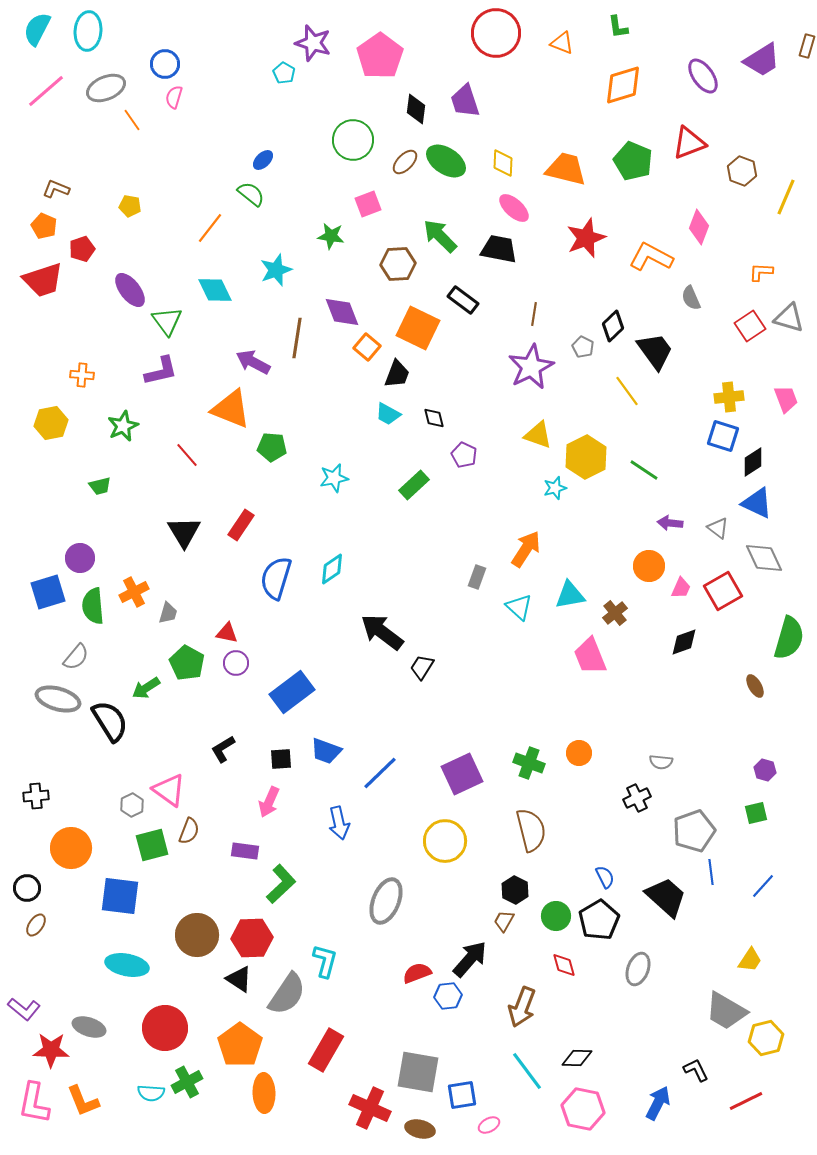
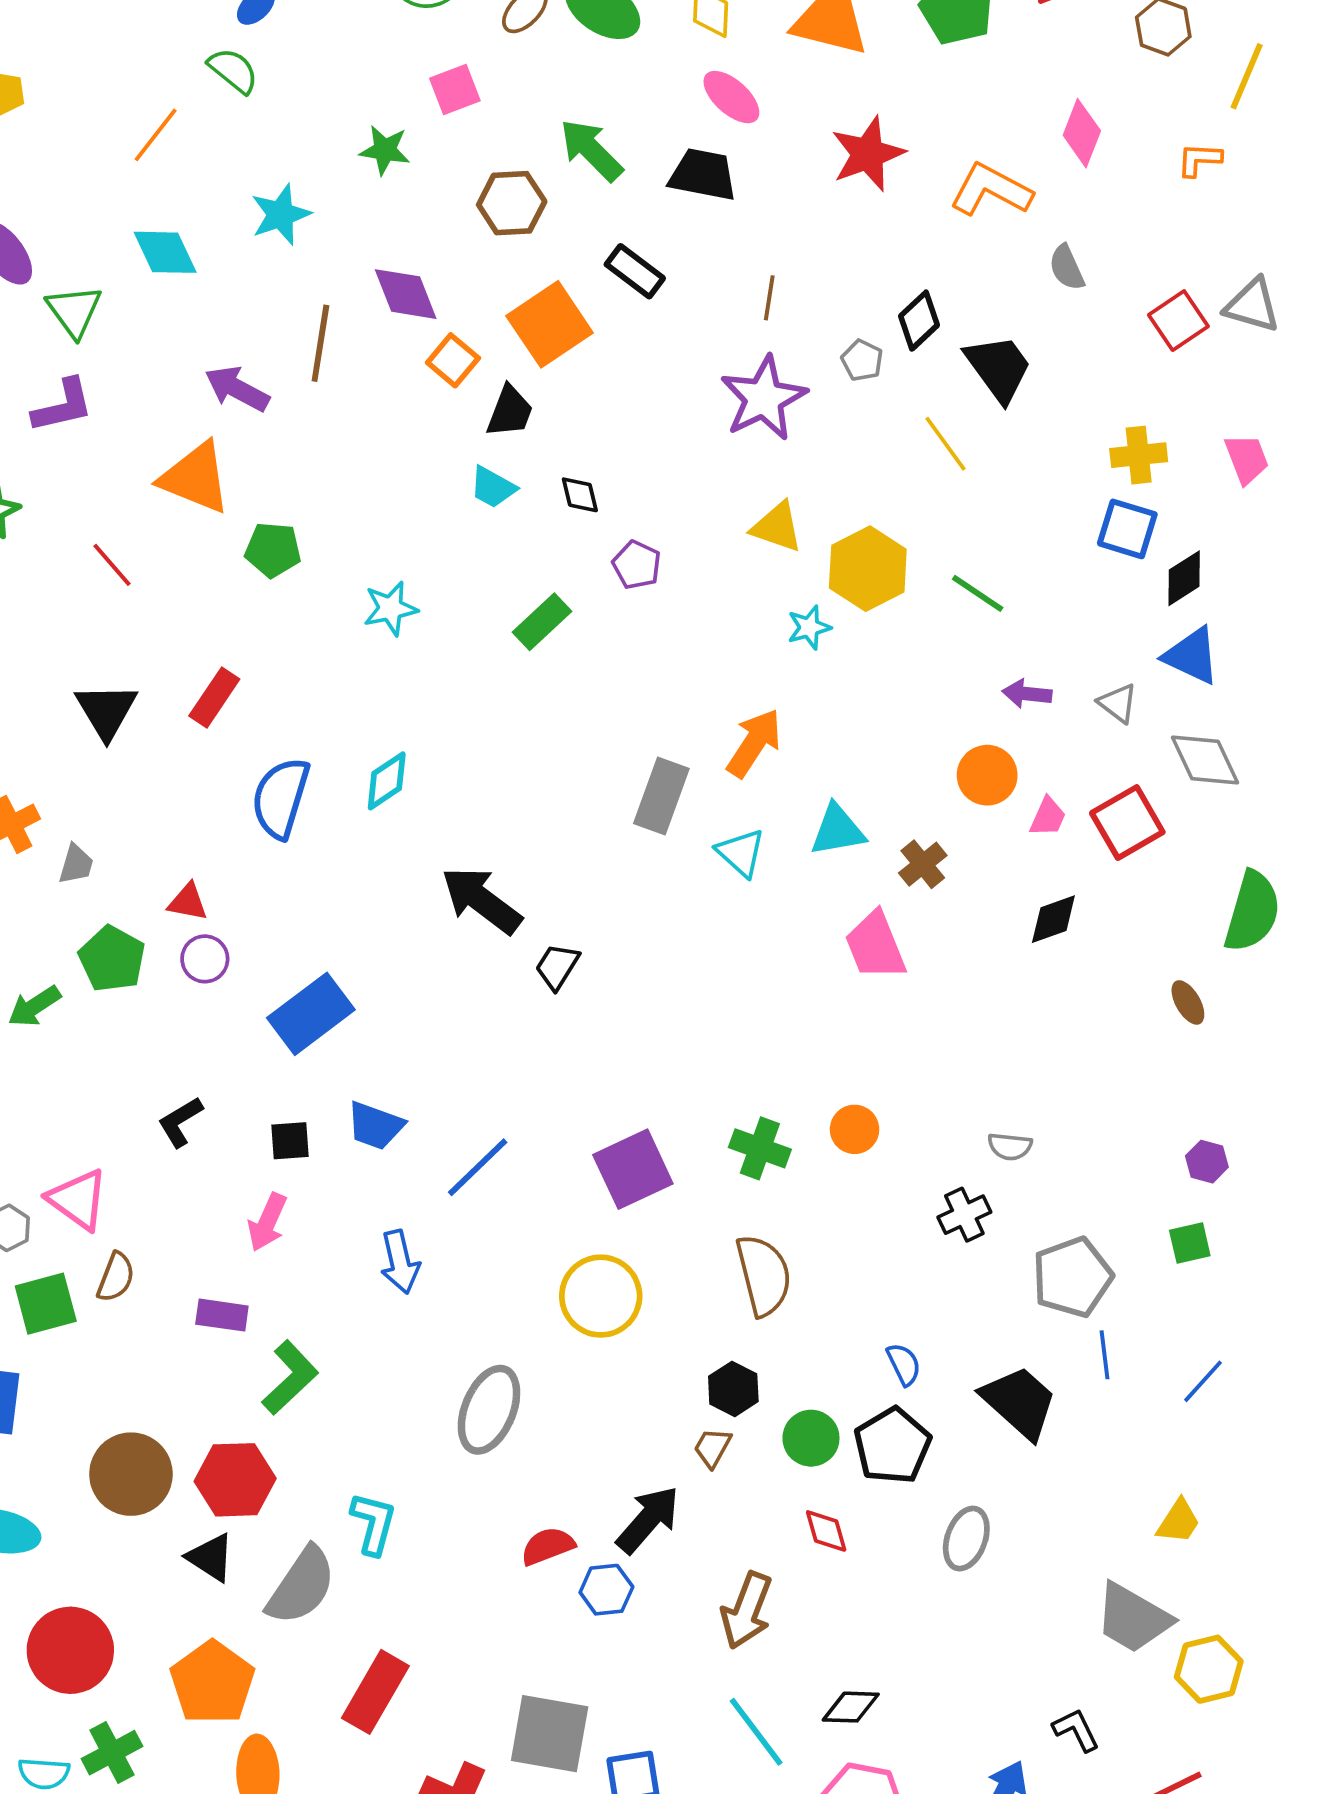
orange L-shape: (761, 272) -> (1199, 160), moved
orange square: (418, 328) -> (550, 324), turned 30
gray rectangle: (477, 577) -> (661, 796), size x1.6

